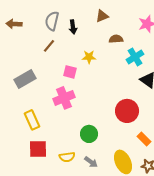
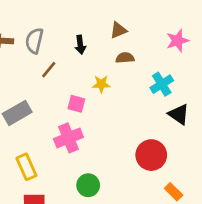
gray semicircle: (52, 21) -> (34, 41), moved
brown semicircle: (116, 39) -> (125, 58), moved
green circle: (89, 134) -> (88, 185), moved

